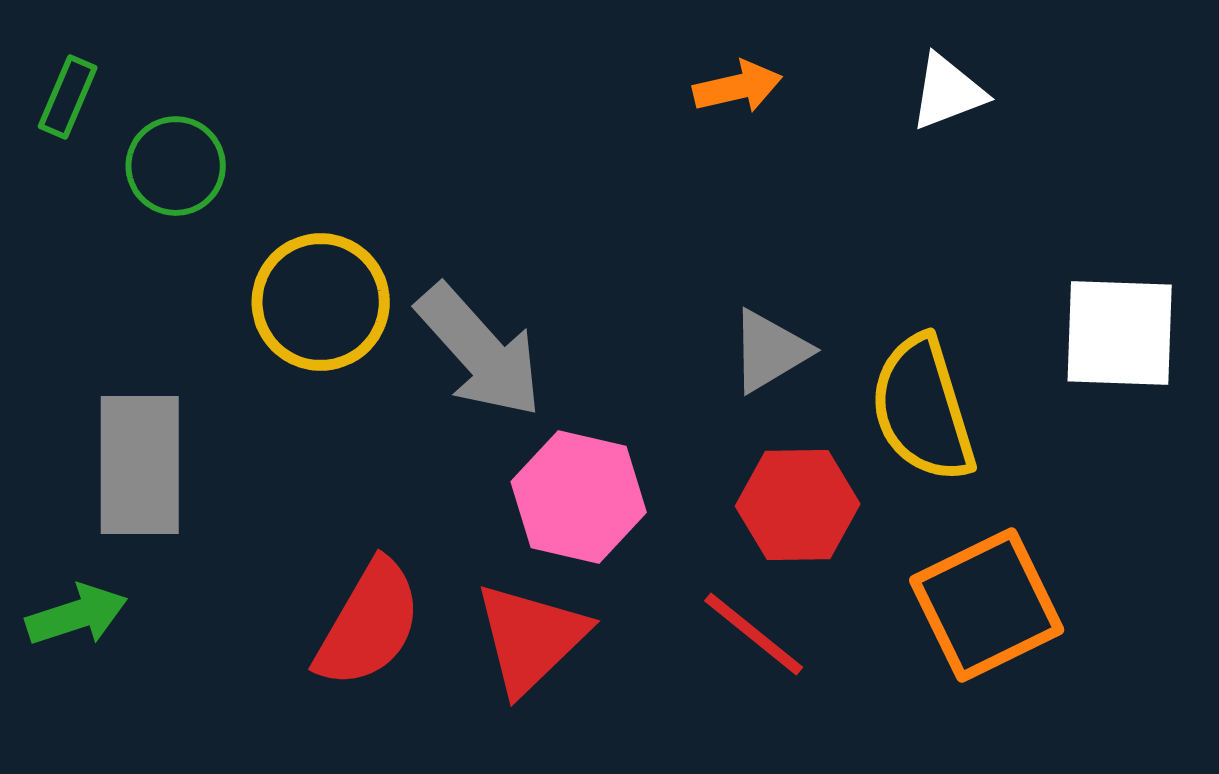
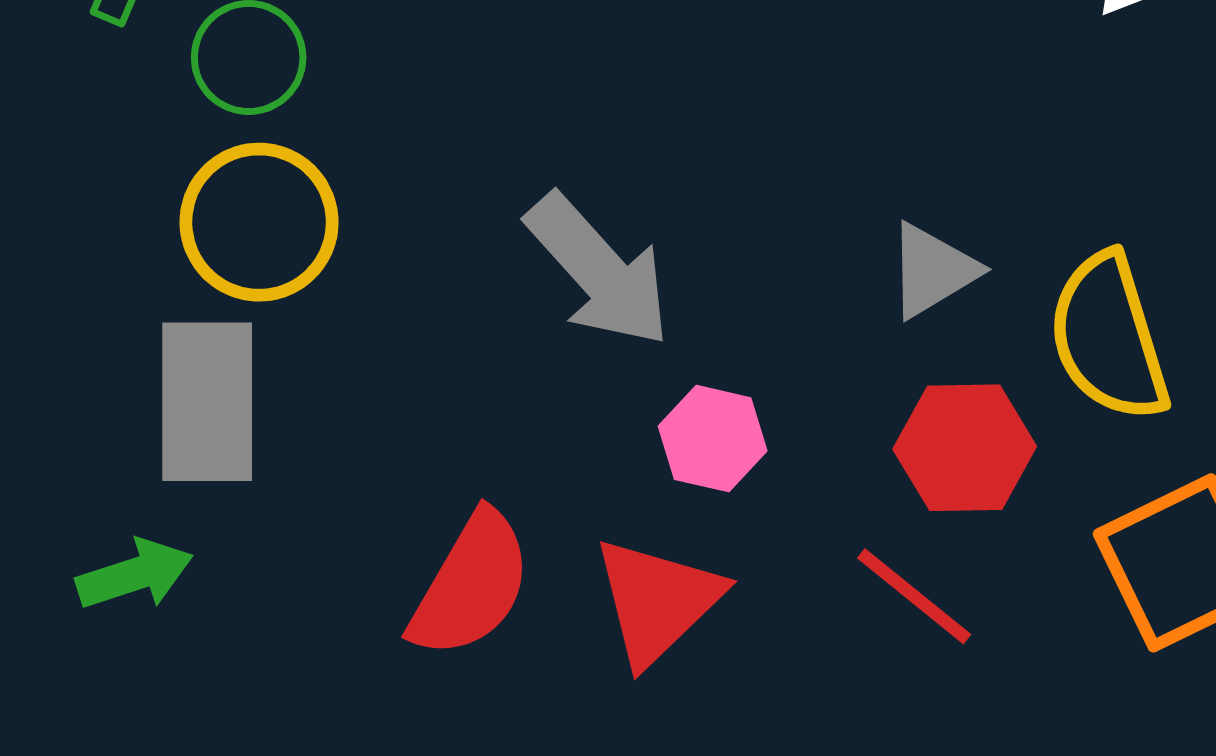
yellow circle: (321, 302) -> (259, 222), moved
pink hexagon: (579, 497) -> (713, 439), size x0.7

